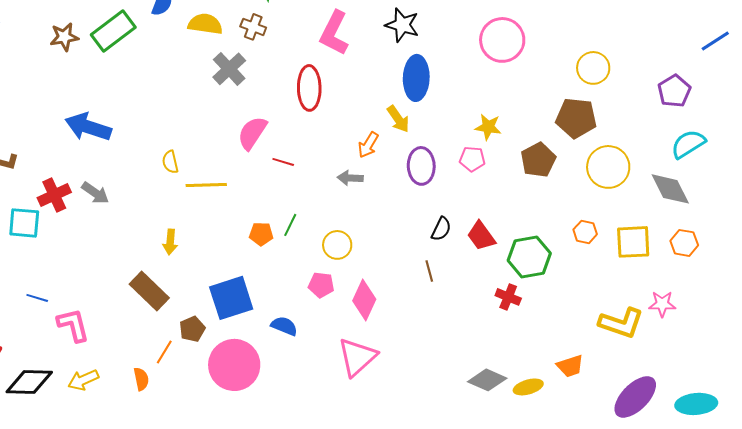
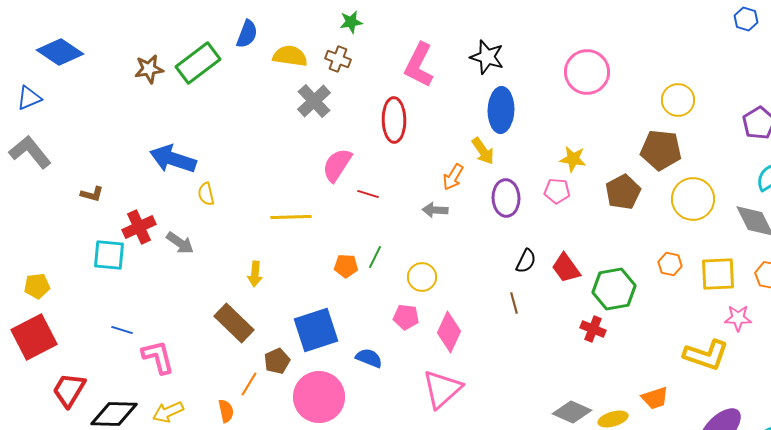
yellow semicircle: (170, 162) -> (206, 194), moved
gray arrow: (95, 193) -> (180, 243), moved
pink star: (662, 304) -> (738, 318), moved

